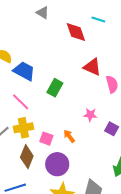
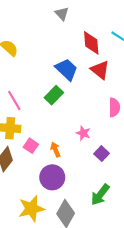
red triangle: (92, 67) -> (100, 70), moved
blue trapezoid: (24, 71) -> (67, 69), moved
purple circle: (57, 164) -> (52, 177), moved

